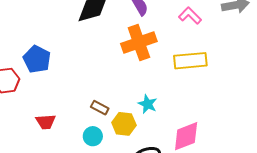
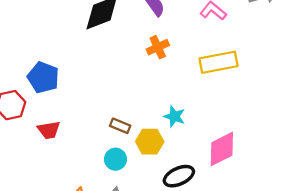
orange cross: (139, 43) -> (158, 47), size x0.6
red trapezoid: (46, 122) -> (49, 130), moved

